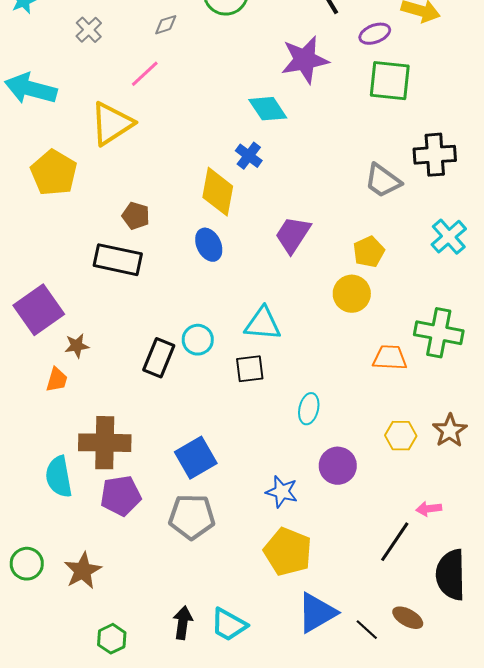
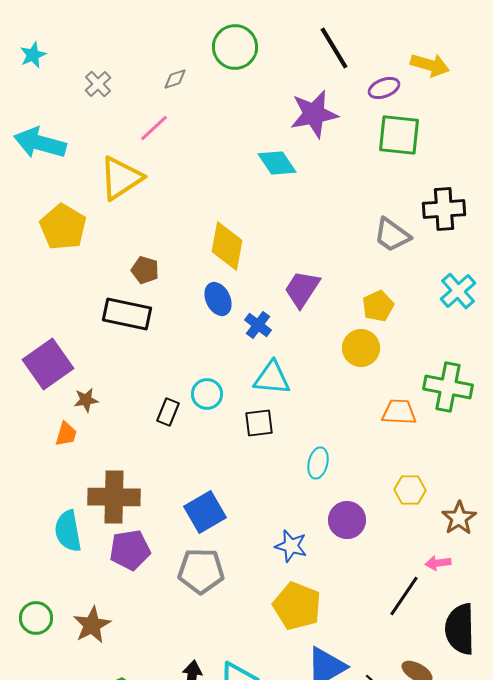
blue cross: (249, 156) -> (258, 325), moved
black rectangle: (159, 358) -> (168, 412), size x0.7
brown star: (450, 431) -> (459, 518), moved

